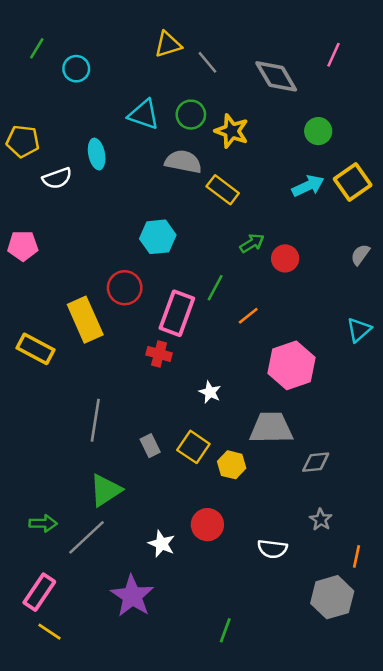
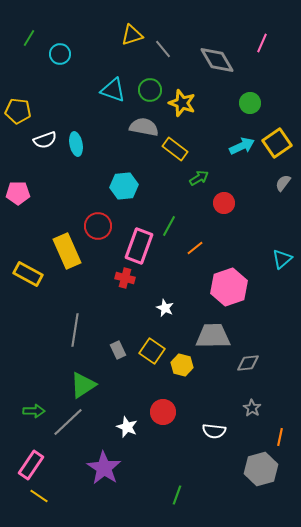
cyan ellipse: (97, 154) -> (76, 144), moved
green arrow: (252, 243) -> (199, 178), moved
gray semicircle: (360, 255) -> (283, 183), moved

